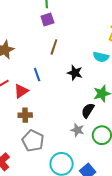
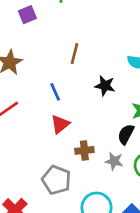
purple square: (47, 19) -> (27, 15), moved
red triangle: (21, 91) -> (60, 124), moved
brown cross: (25, 115) -> (84, 150), moved

